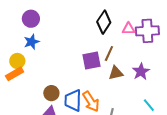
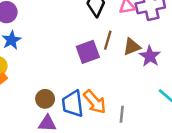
brown triangle: (116, 73) -> (132, 47), moved

